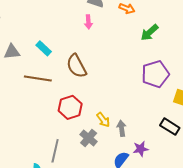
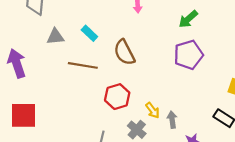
green arrow: (149, 33) -> (188, 19), moved
purple pentagon: (155, 74) -> (188, 55), moved

